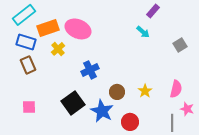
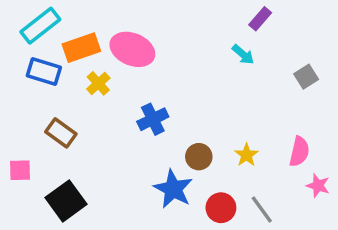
brown rectangle: (28, 65) -> (61, 133), moved, turned -30
black square: (73, 103) -> (66, 201), moved
pink square: (29, 107) -> (20, 170), moved
gray line: (172, 123) -> (262, 209), moved, turned -36

